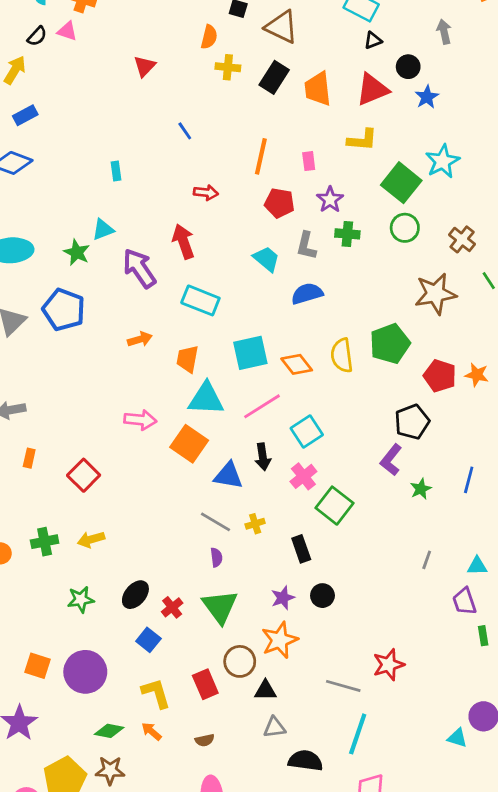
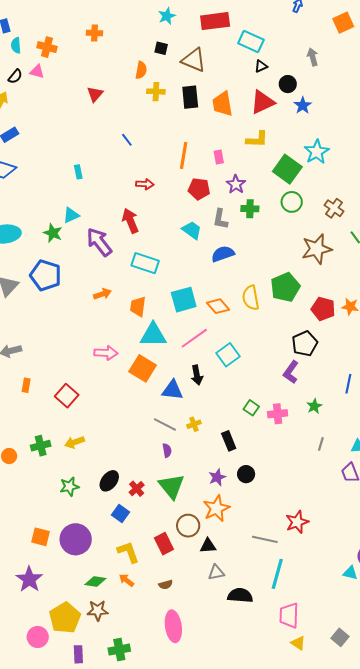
black rectangle: (274, 77) -> (190, 97), turned -35
pink cross: (303, 476) -> (278, 414), moved, turned 36
green star: (421, 489) -> (314, 406), moved
green square: (335, 506) -> (251, 408), size x0.6

